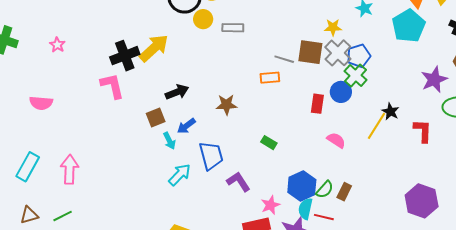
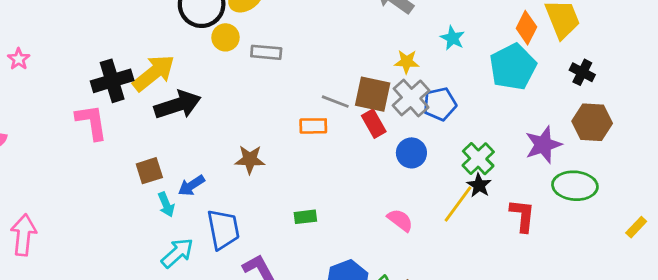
green cross: (356, 75) -> (478, 159), moved
black arrow: (177, 92) -> (178, 105), moved, size x1.4
red rectangle: (317, 104) -> (374, 124), moved, turned -42
green rectangle: (269, 143) -> (305, 217), turned -42

